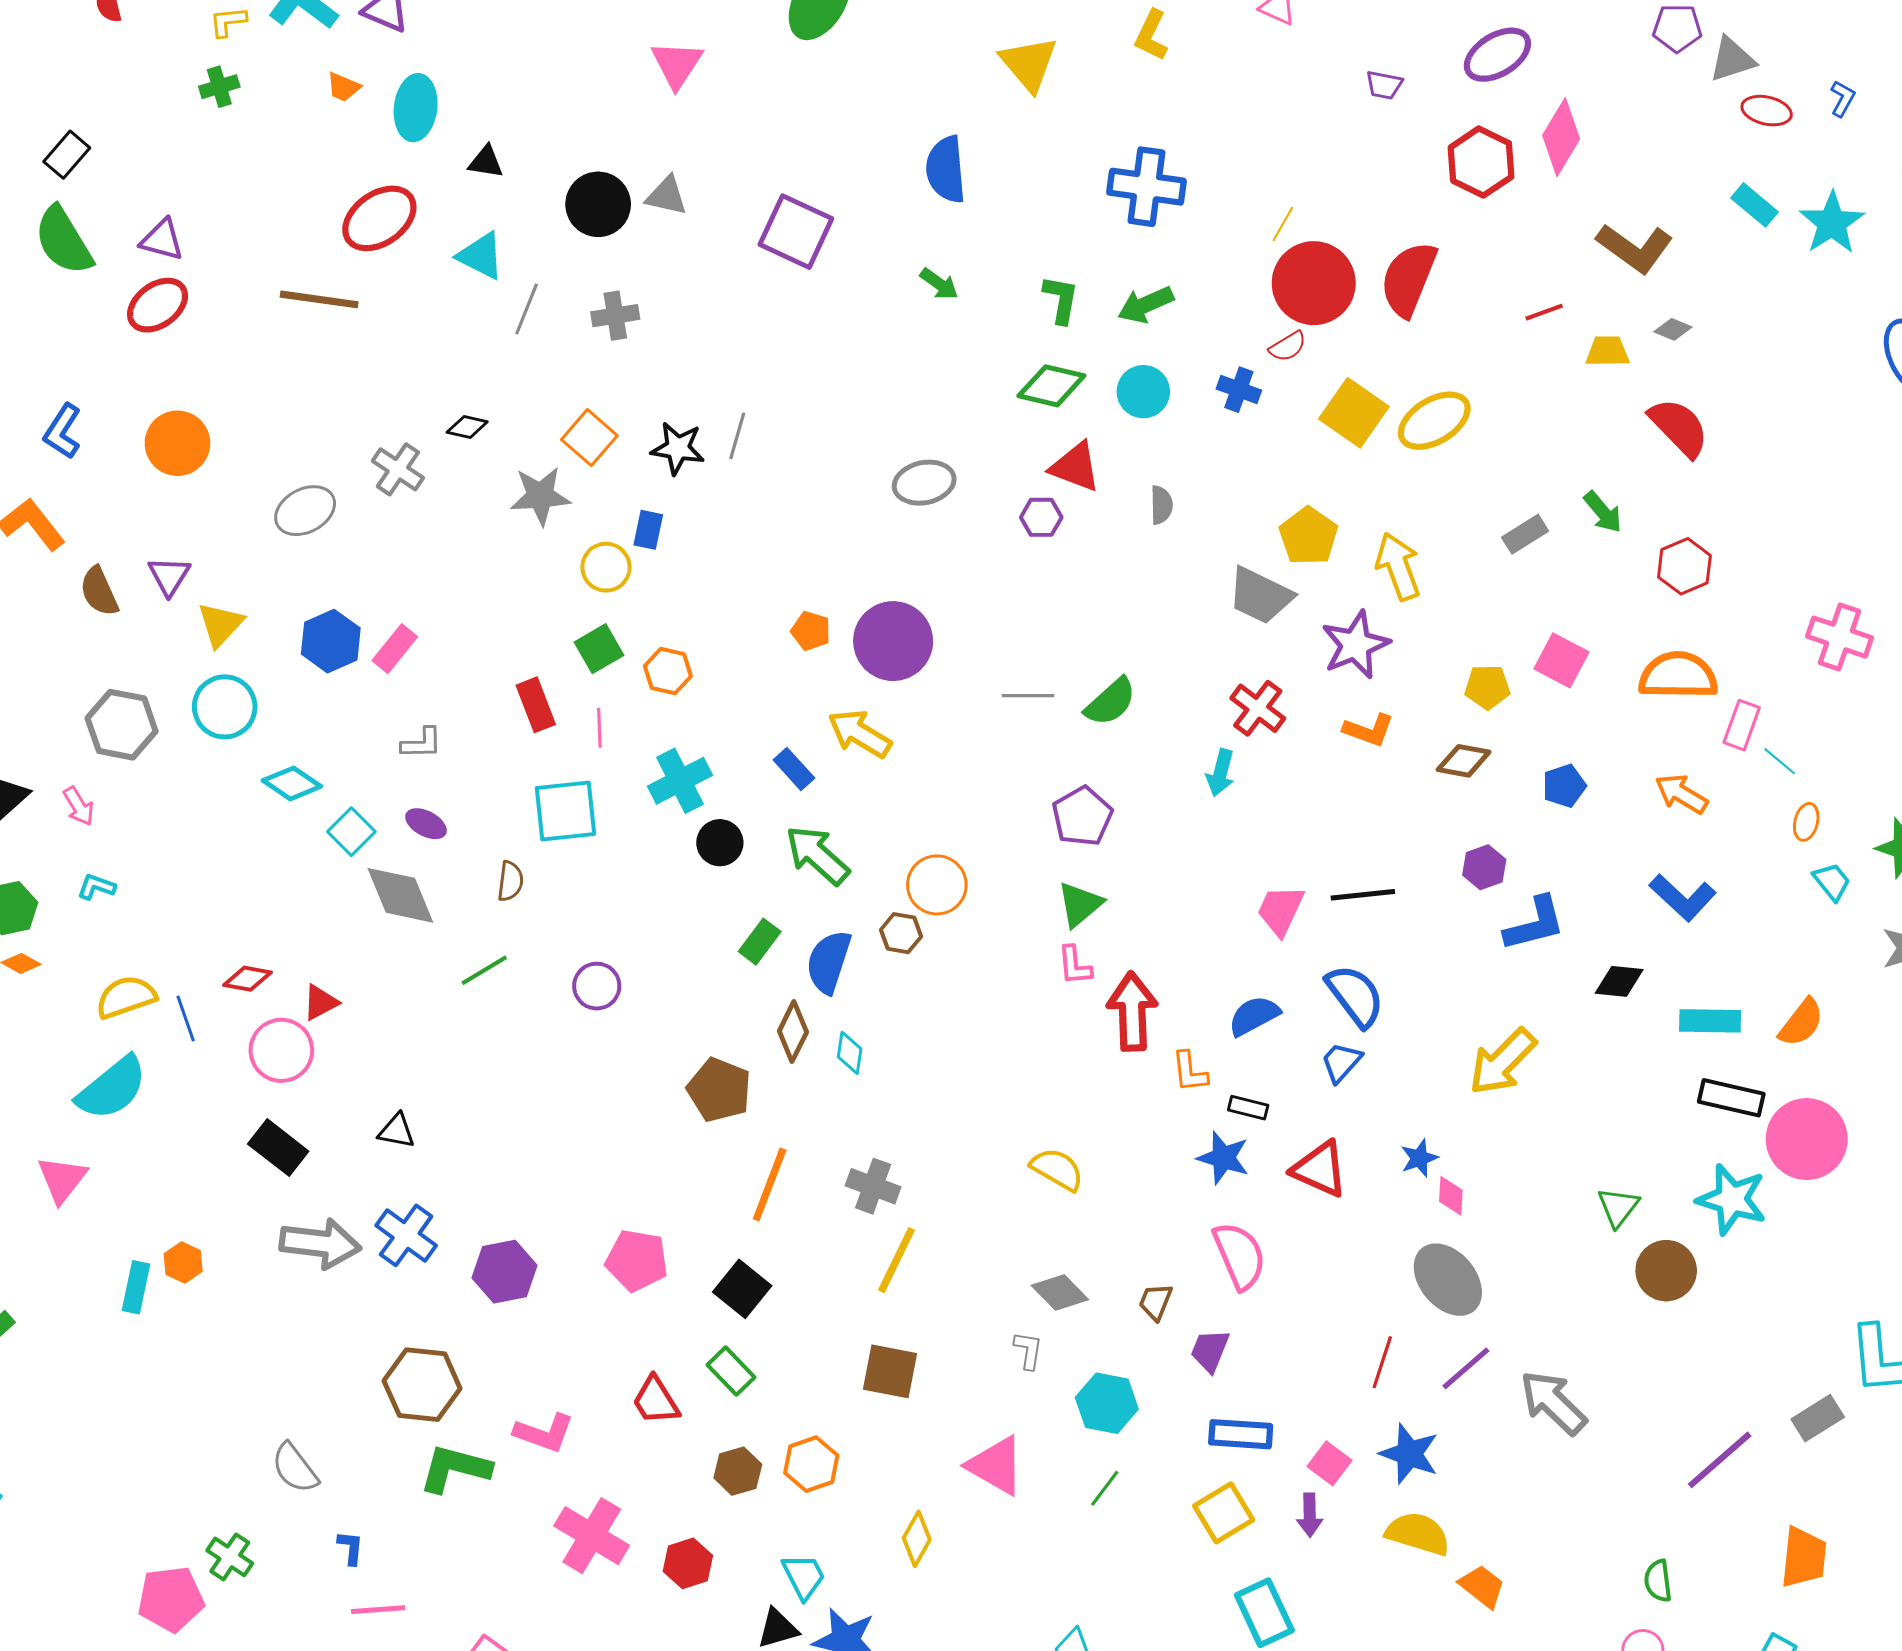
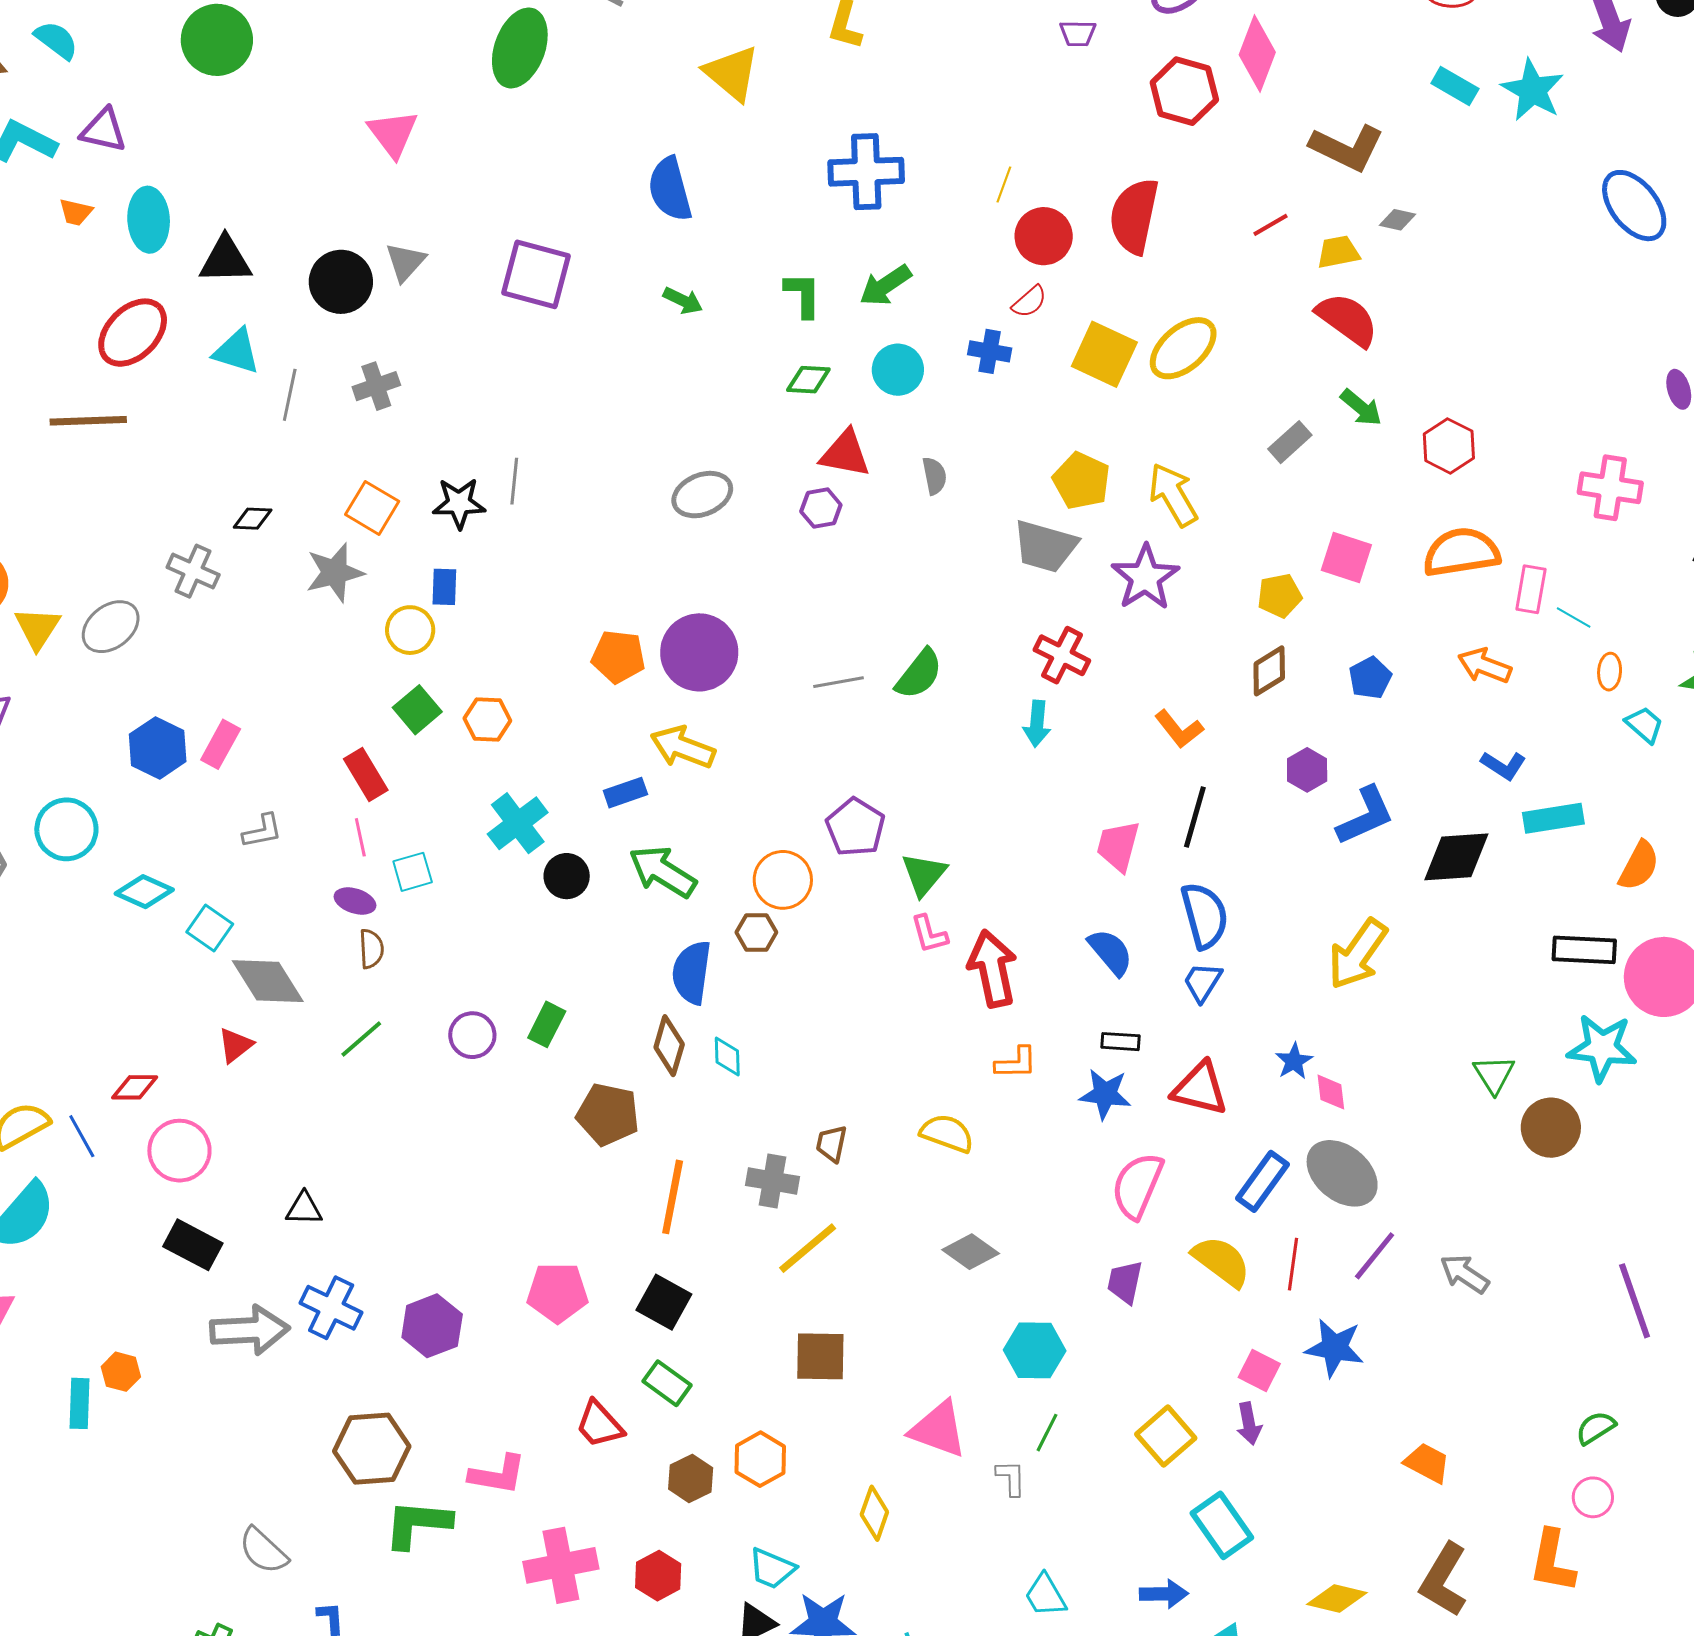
black triangle: (486, 162) -> (225, 260), size x1.5
gray triangle: (667, 196) -> (405, 262), turned -51
red circle: (1314, 283) -> (1044, 236), size x0.7
green diamond: (1051, 386) -> (808, 380), size x0.7
red semicircle: (1679, 427) -> (1347, 320), moved
yellow triangle: (220, 624) -> (37, 628), moved
orange pentagon: (811, 631) -> (618, 657), size x1.4
pink line: (599, 728) -> (360, 837), moved
orange L-shape: (1369, 730) -> (1179, 729), moved, turned 42
brown diamond: (1464, 761) -> (1269, 671), turned -32
blue rectangle: (794, 769) -> (625, 793), turned -57
cyan square: (566, 811) -> (413, 872), size x0.6
purple pentagon: (1082, 816) -> (855, 827), moved
purple ellipse: (426, 824) -> (355, 901), moved
black line: (1363, 895) -> (1195, 817), turned -58
blue L-shape: (1683, 898) -> (1503, 765), size x0.7
green rectangle: (760, 942) -> (547, 1024), moved
black diamond: (1619, 981) -> (1456, 857), size x1.5
blue semicircle: (1355, 996) -> (1205, 916), turned 32
red triangle: (320, 1002) -> (235, 1045), moved
blue semicircle: (1254, 1016) -> (1111, 952), turned 88
cyan rectangle: (1710, 1021) -> (1553, 818), moved
orange L-shape: (1190, 1072) -> (1016, 1063), moved, turned -75
pink semicircle: (1240, 1256) -> (1137, 1186), turned -124
yellow line: (896, 1260) -> (808, 1248), turned 34
brown trapezoid: (1156, 1302) -> (831, 1144), moved
gray L-shape: (1028, 1350) -> (1011, 1478), moved
gray arrow: (1553, 1403) -> (1465, 1274), size x0.7
blue rectangle: (1241, 1434) -> (1263, 1181), moved, turned -48
purple line: (1720, 1460) -> (1635, 1301), turned -58
yellow semicircle: (1418, 1534) -> (1221, 1261), moved, turned 30
pink cross: (592, 1536) -> (561, 1565), turned -32
cyan trapezoid: (804, 1576) -> (772, 1569), turned 150
green semicircle: (1658, 1581) -> (1596, 1428), turned 75

